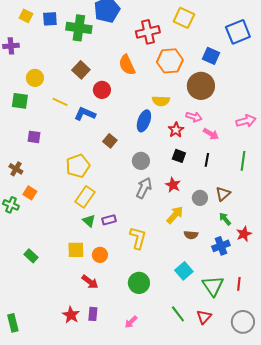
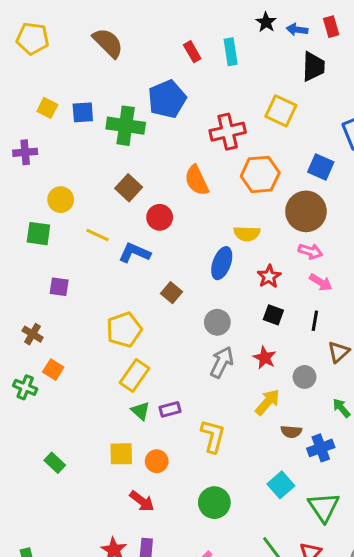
pink arrow: (194, 117) -> (310, 251), moved
brown triangle: (223, 194) -> (339, 352), moved
blue cross: (221, 246) -> (321, 448), moved

